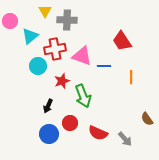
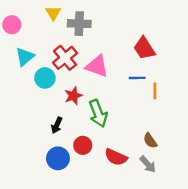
cyan triangle: (30, 36) -> (25, 57), moved
red cross: (55, 49) -> (65, 58), turned -30
blue line: (104, 66) -> (137, 78), moved
brown semicircle: (147, 119) -> (150, 141), moved

